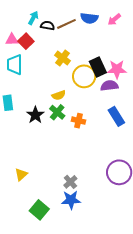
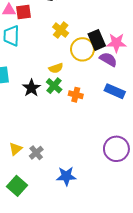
red square: (26, 41) -> (23, 12), turned 35
purple semicircle: (109, 86) -> (108, 59), turned 36
blue rectangle: (116, 116) -> (115, 91), turned -36
gray cross: (70, 182) -> (36, 153), moved
green square: (39, 210) -> (17, 186), moved

